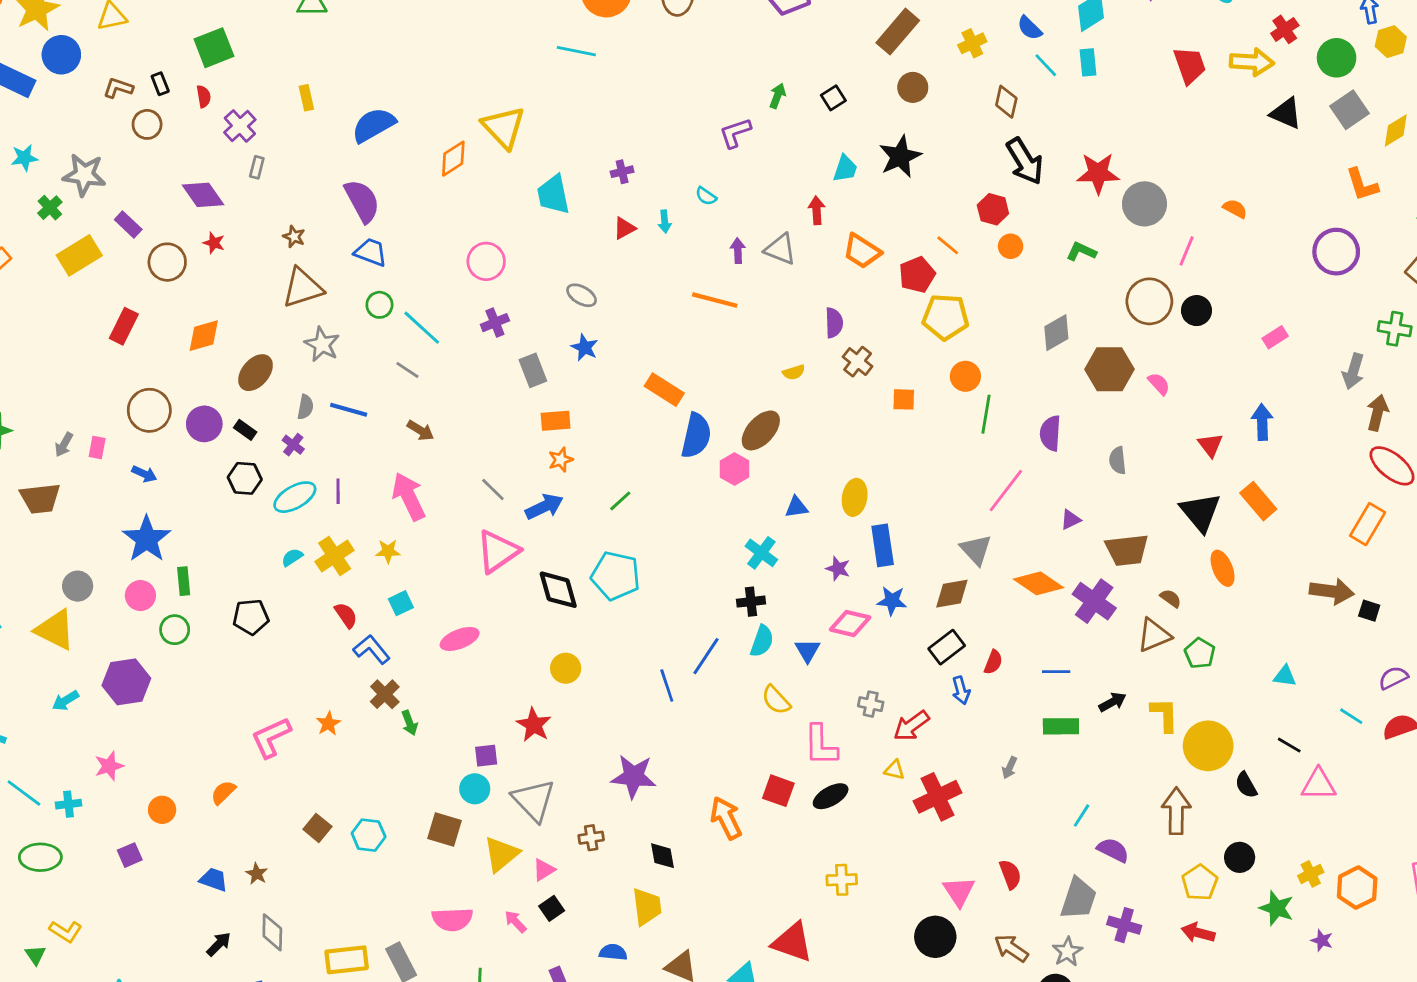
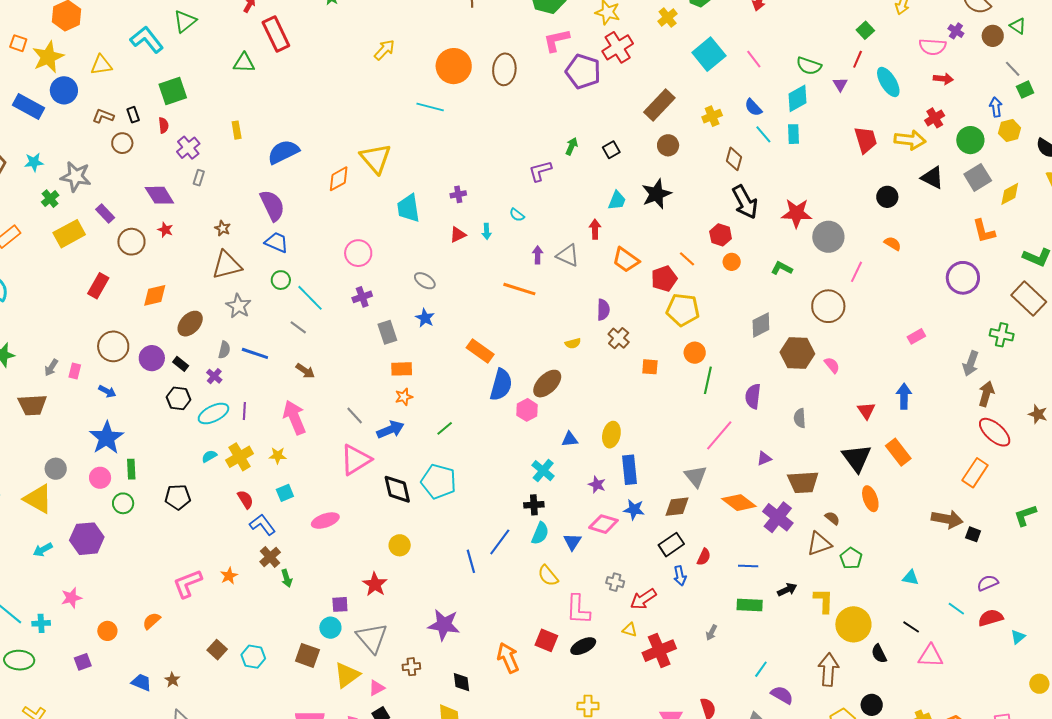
black circle: (1197, 311) -> (887, 197), moved

